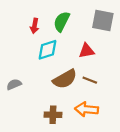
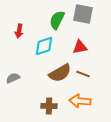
gray square: (103, 21) -> (83, 14), moved
red arrow: (35, 26) -> (19, 31), moved

